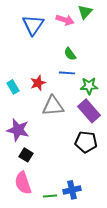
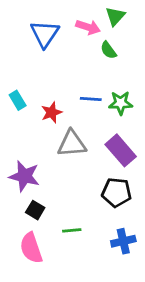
green semicircle: (70, 54) -> (108, 50), moved
green star: (89, 86) -> (121, 103), moved
cyan rectangle: (13, 87) -> (18, 100), moved
blue cross: (72, 190) -> (123, 241), moved
green line: (50, 196) -> (72, 230), moved

